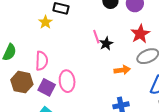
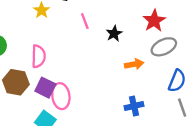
pink line: (96, 37) -> (85, 21), moved
pink ellipse: (67, 81) -> (61, 96), moved

